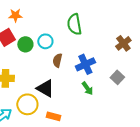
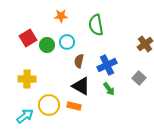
orange star: (15, 15) -> (61, 16), moved
black triangle: (45, 88) -> (81, 86), moved
orange rectangle: (53, 116) -> (74, 106), moved

